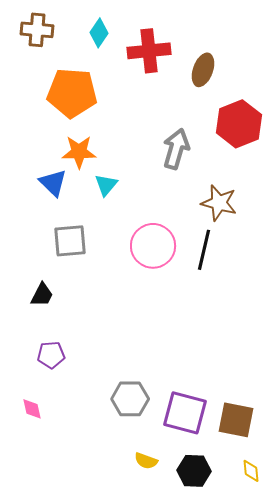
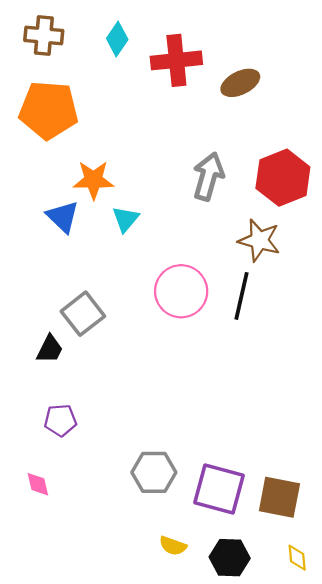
brown ellipse: (203, 70) -> (240, 83), turned 44
orange pentagon: (72, 93) -> (49, 110), moved
red hexagon: (239, 124) -> (283, 178), moved
gray square: (70, 241) -> (83, 314), moved, turned -33

